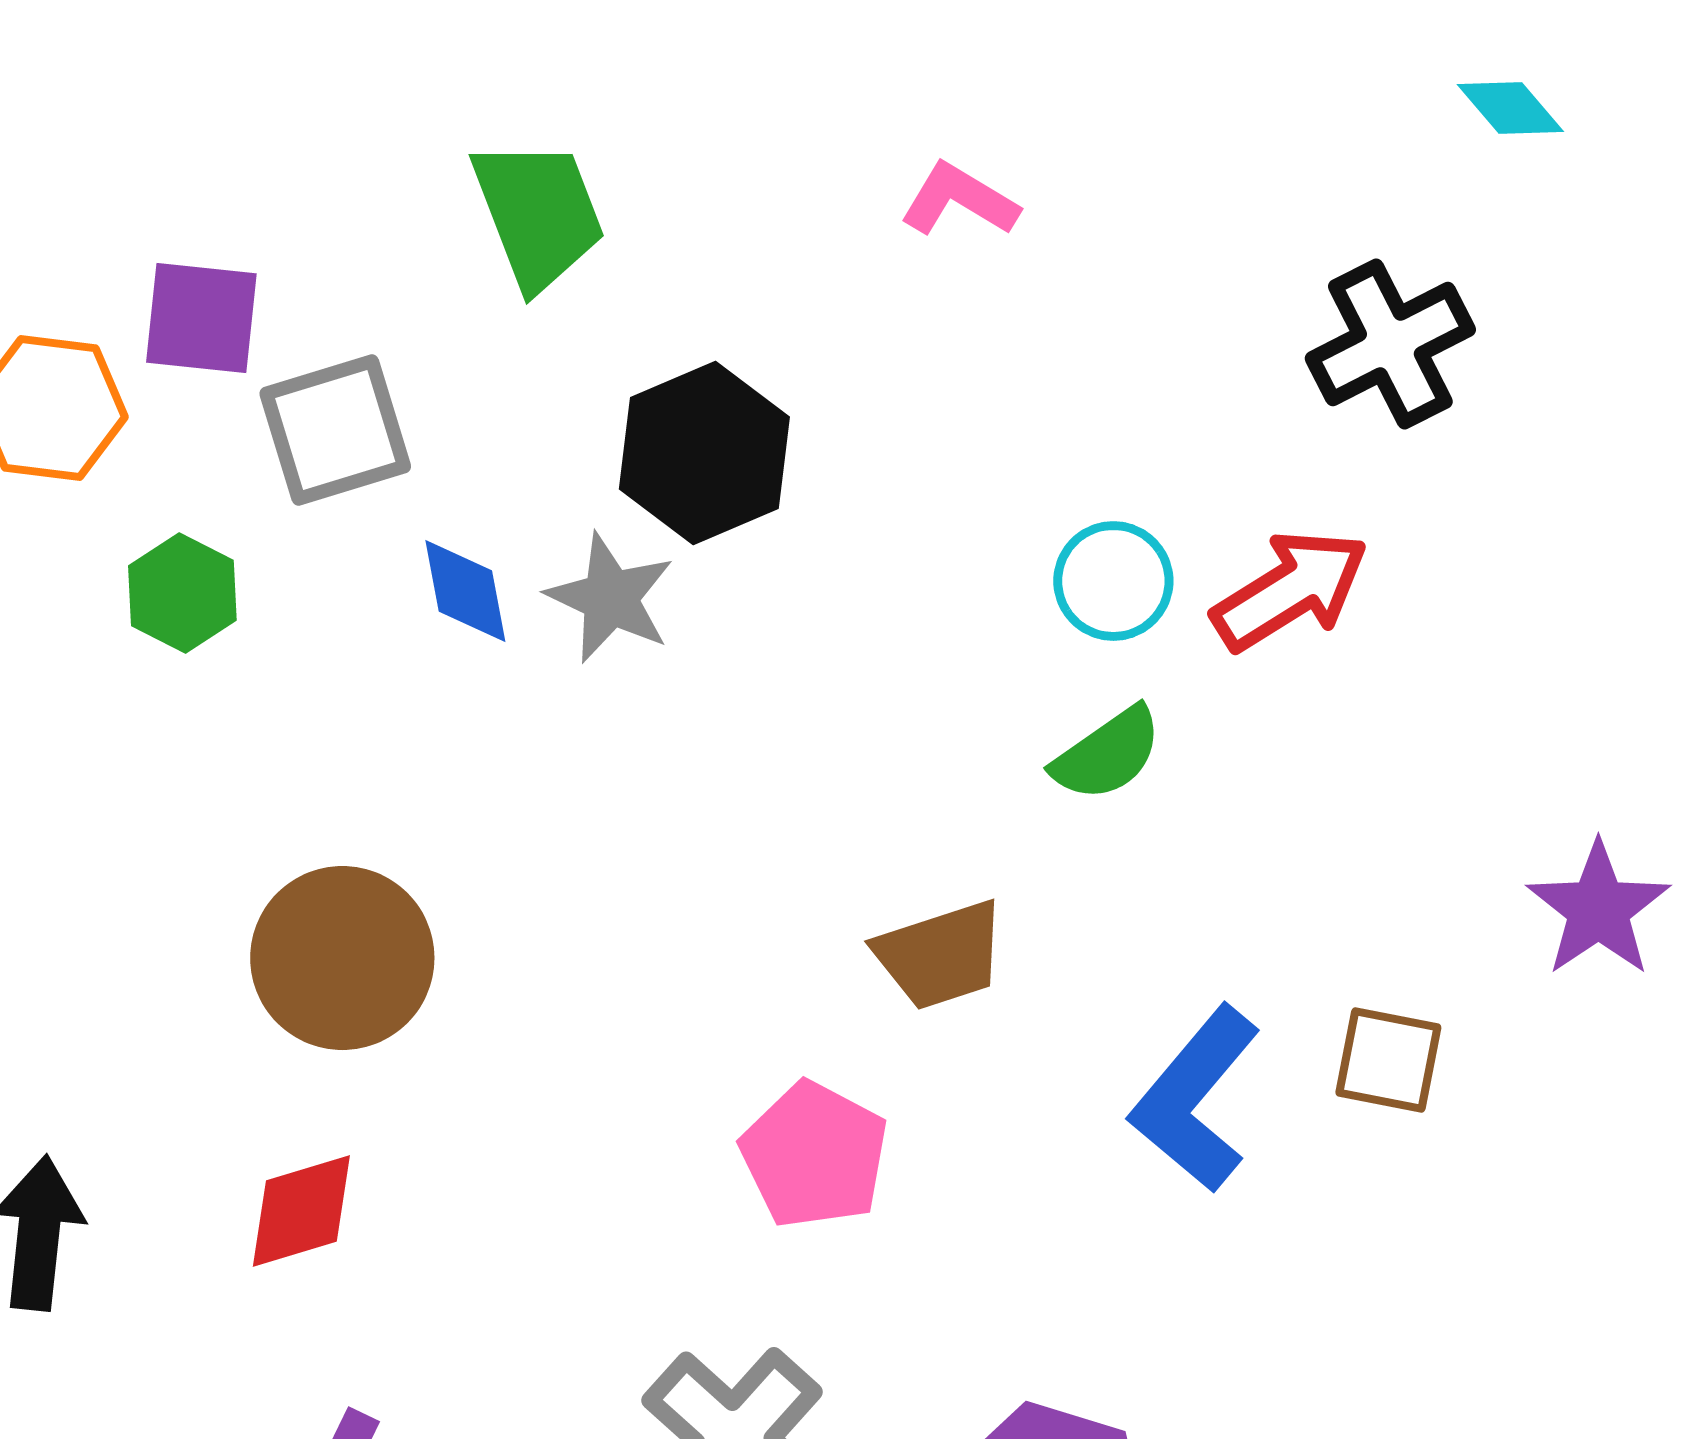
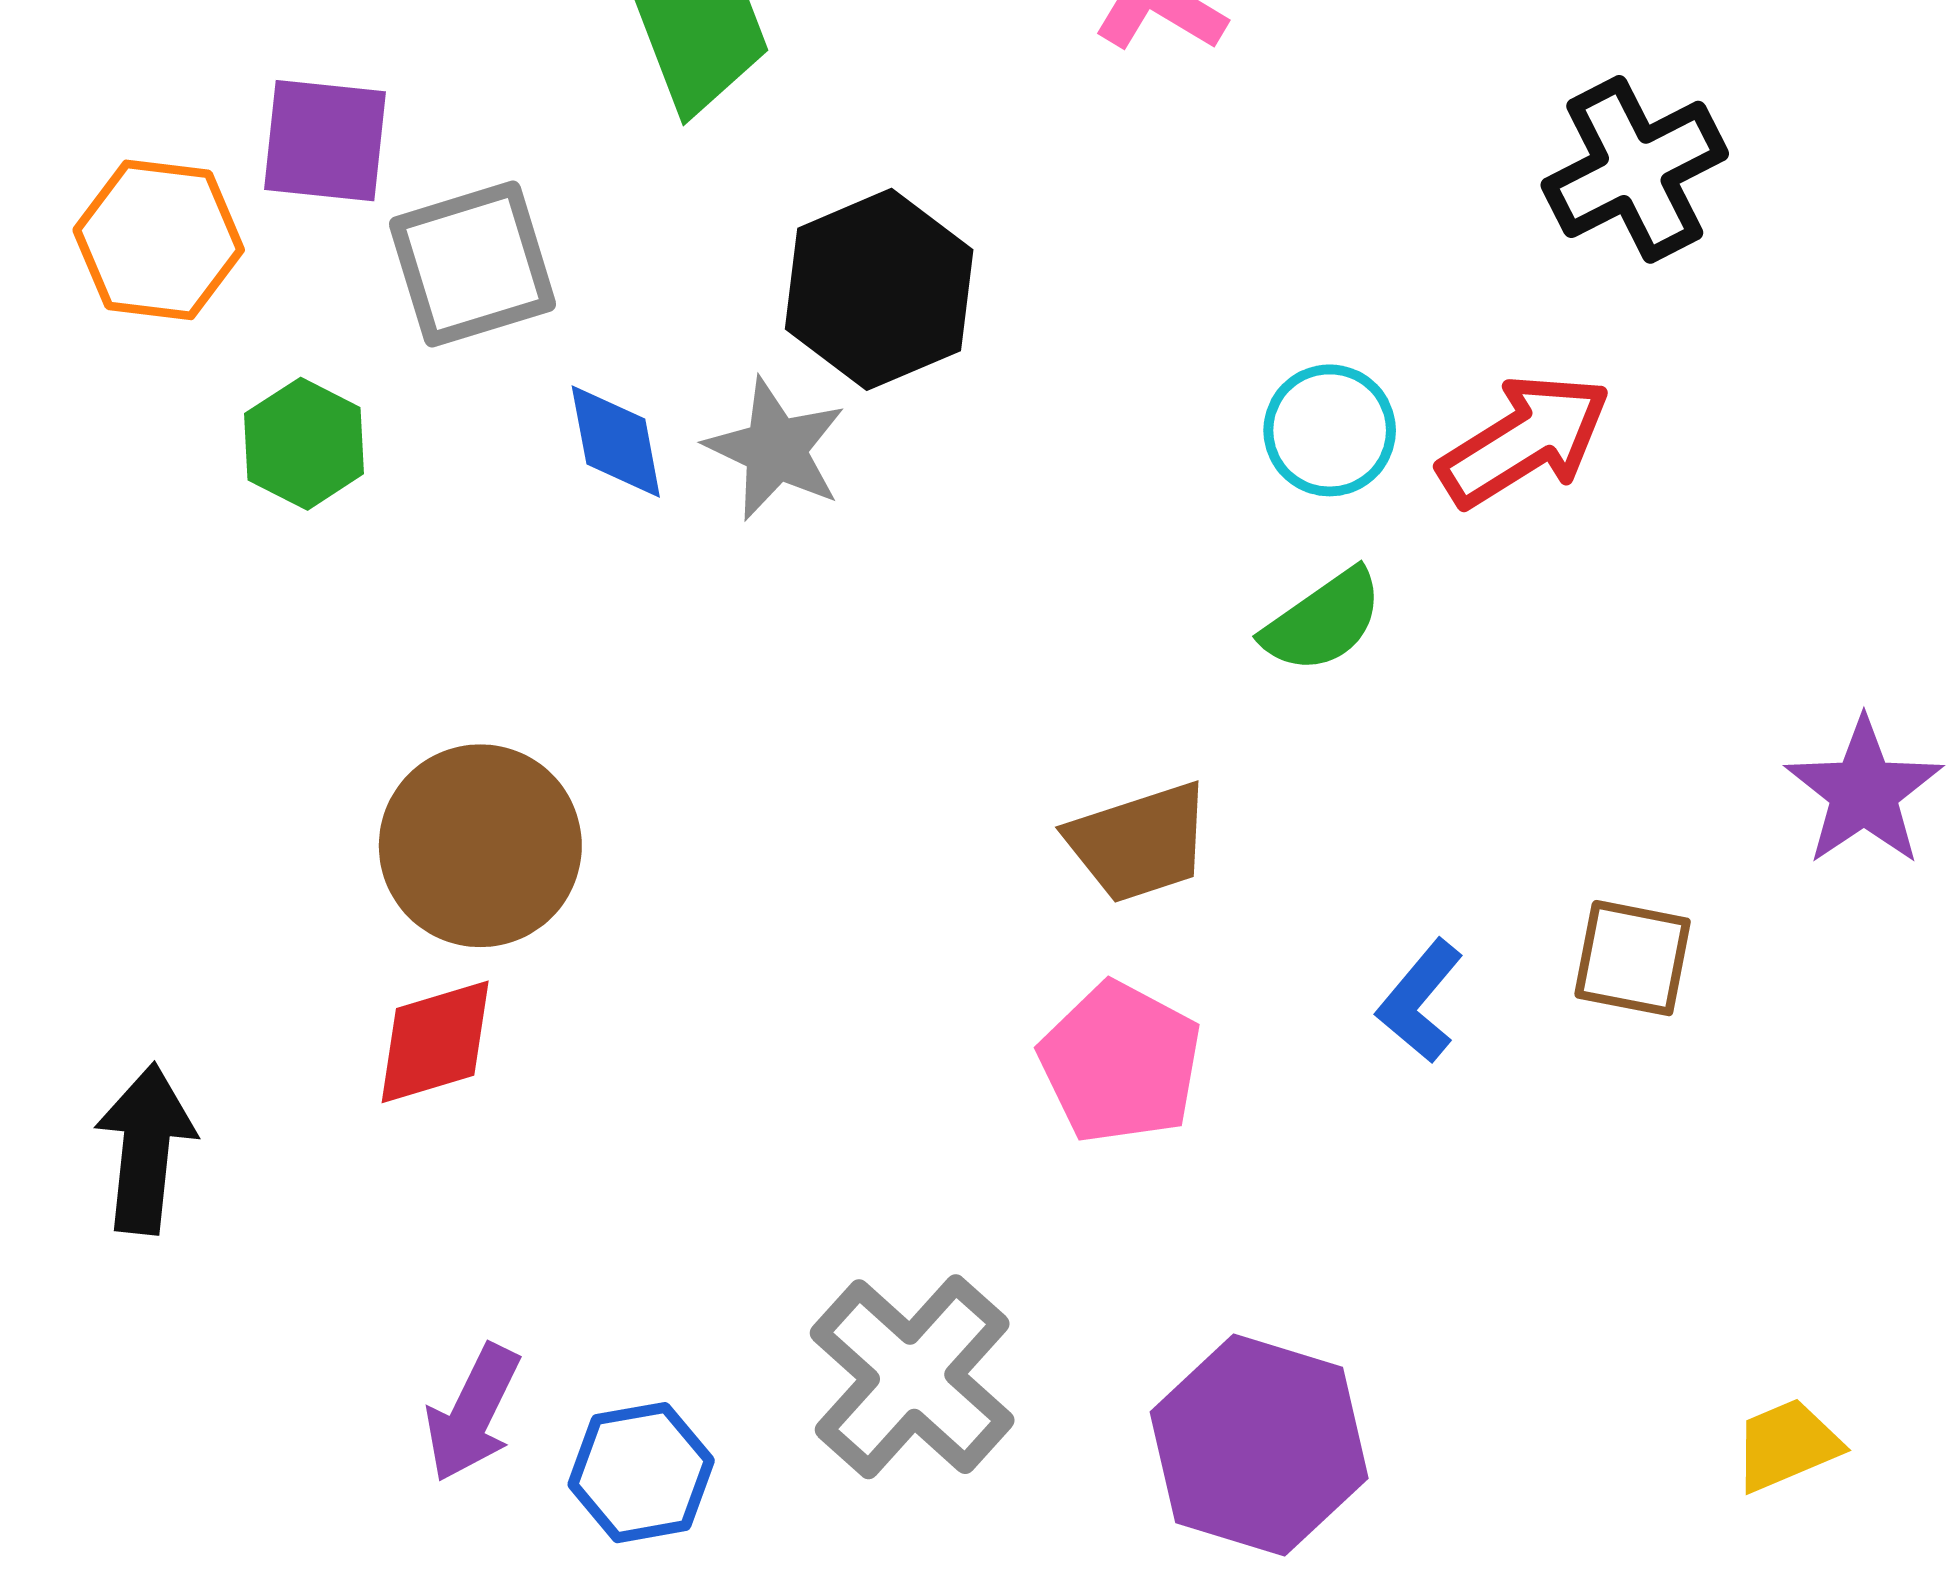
blue L-shape: (1195, 1099) -> (1420, 1001), size x0.6
pink pentagon: (814, 1155) -> (1120, 1063), moved
red diamond: (301, 1211) -> (435, 1042), moved

